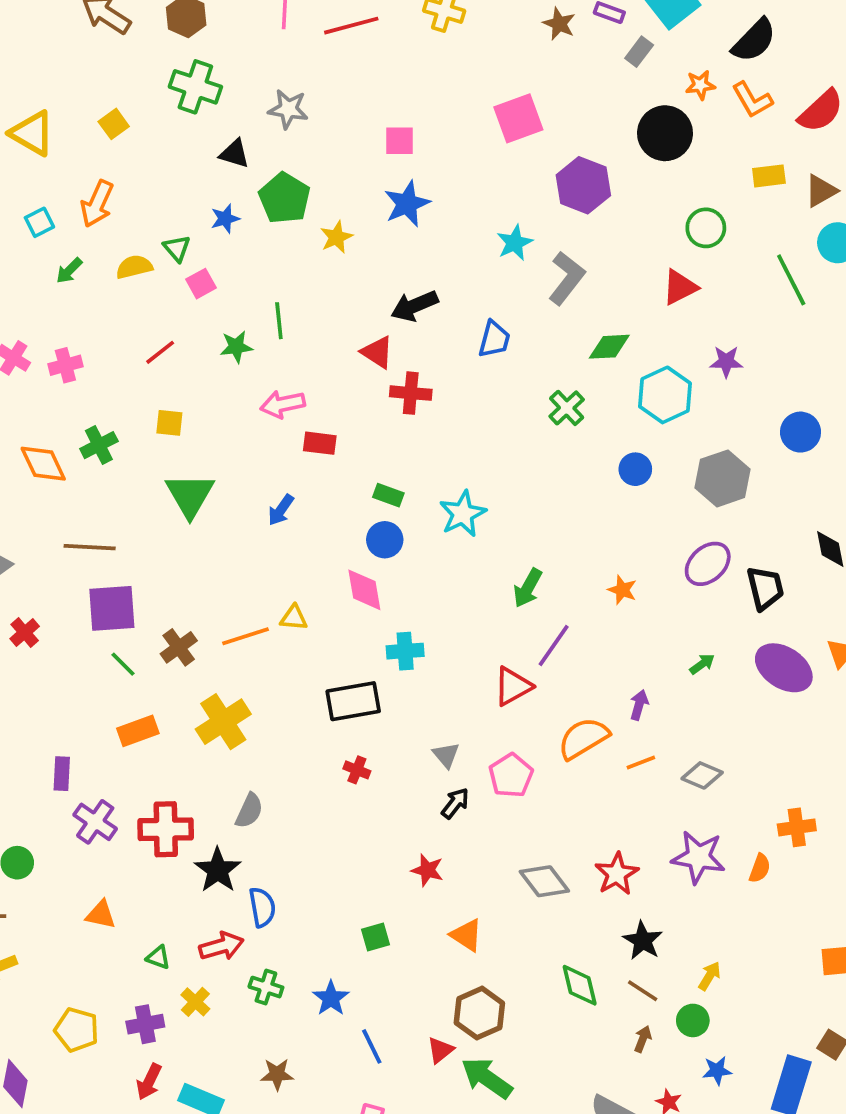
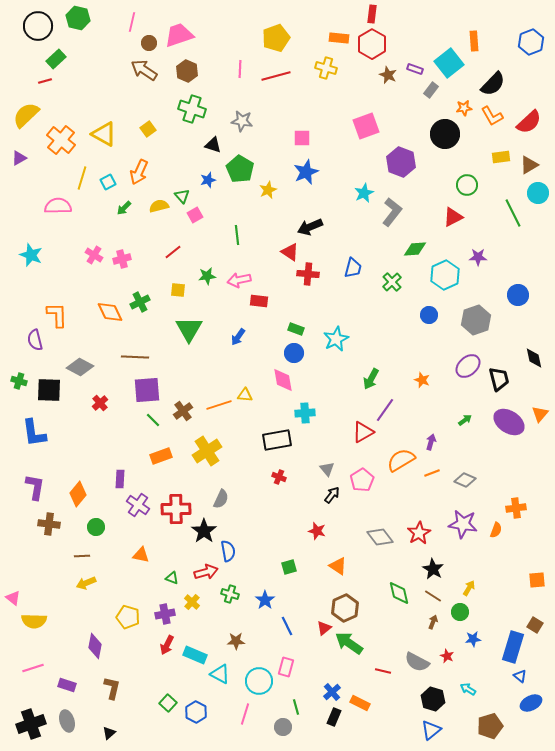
blue trapezoid: (494, 339) -> (353, 268), moved
green star: (236, 347) -> (207, 276), moved

